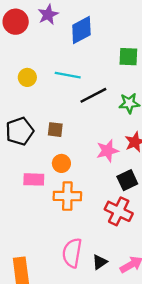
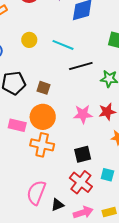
orange circle: (61, 163) -> (43, 117), size x1.6
black square: (127, 180) -> (83, 154), moved
red cross: (119, 211) -> (81, 182), moved

